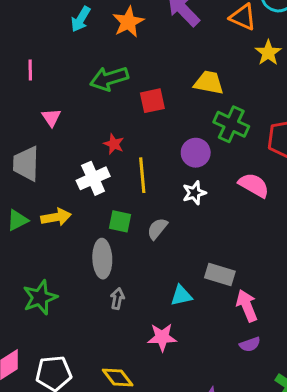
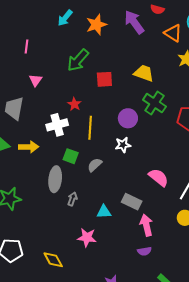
green arrow: (109, 79) -> (78, 60), turned -40
pink semicircle: (254, 185) -> (159, 177), moved
gray arrow: (117, 299) -> (72, 199), moved

